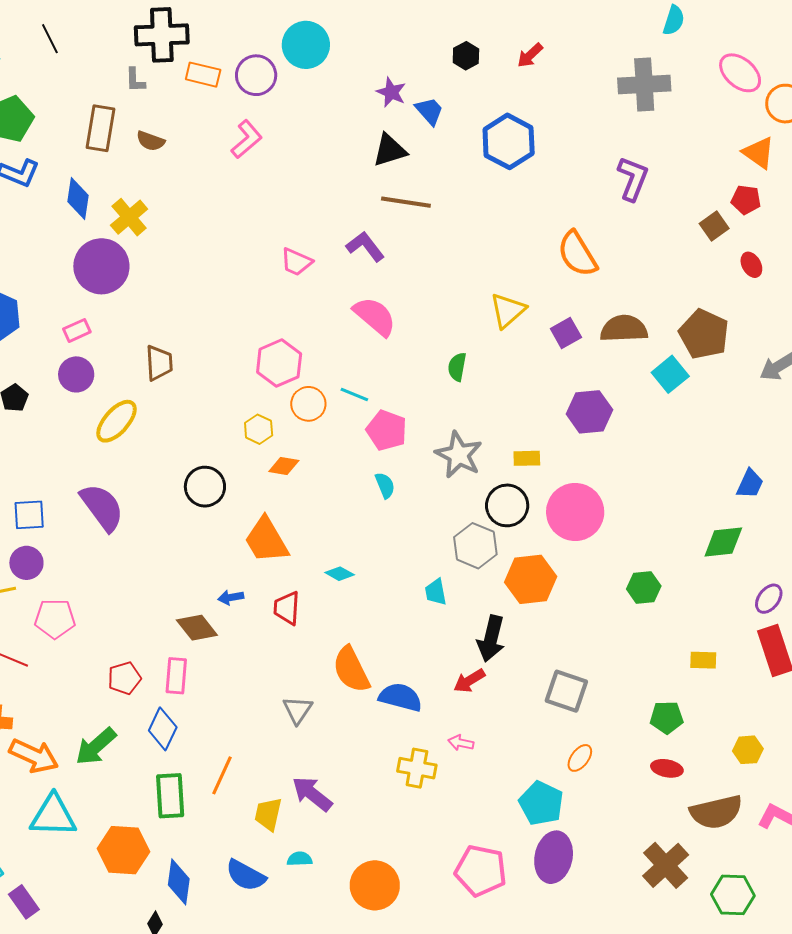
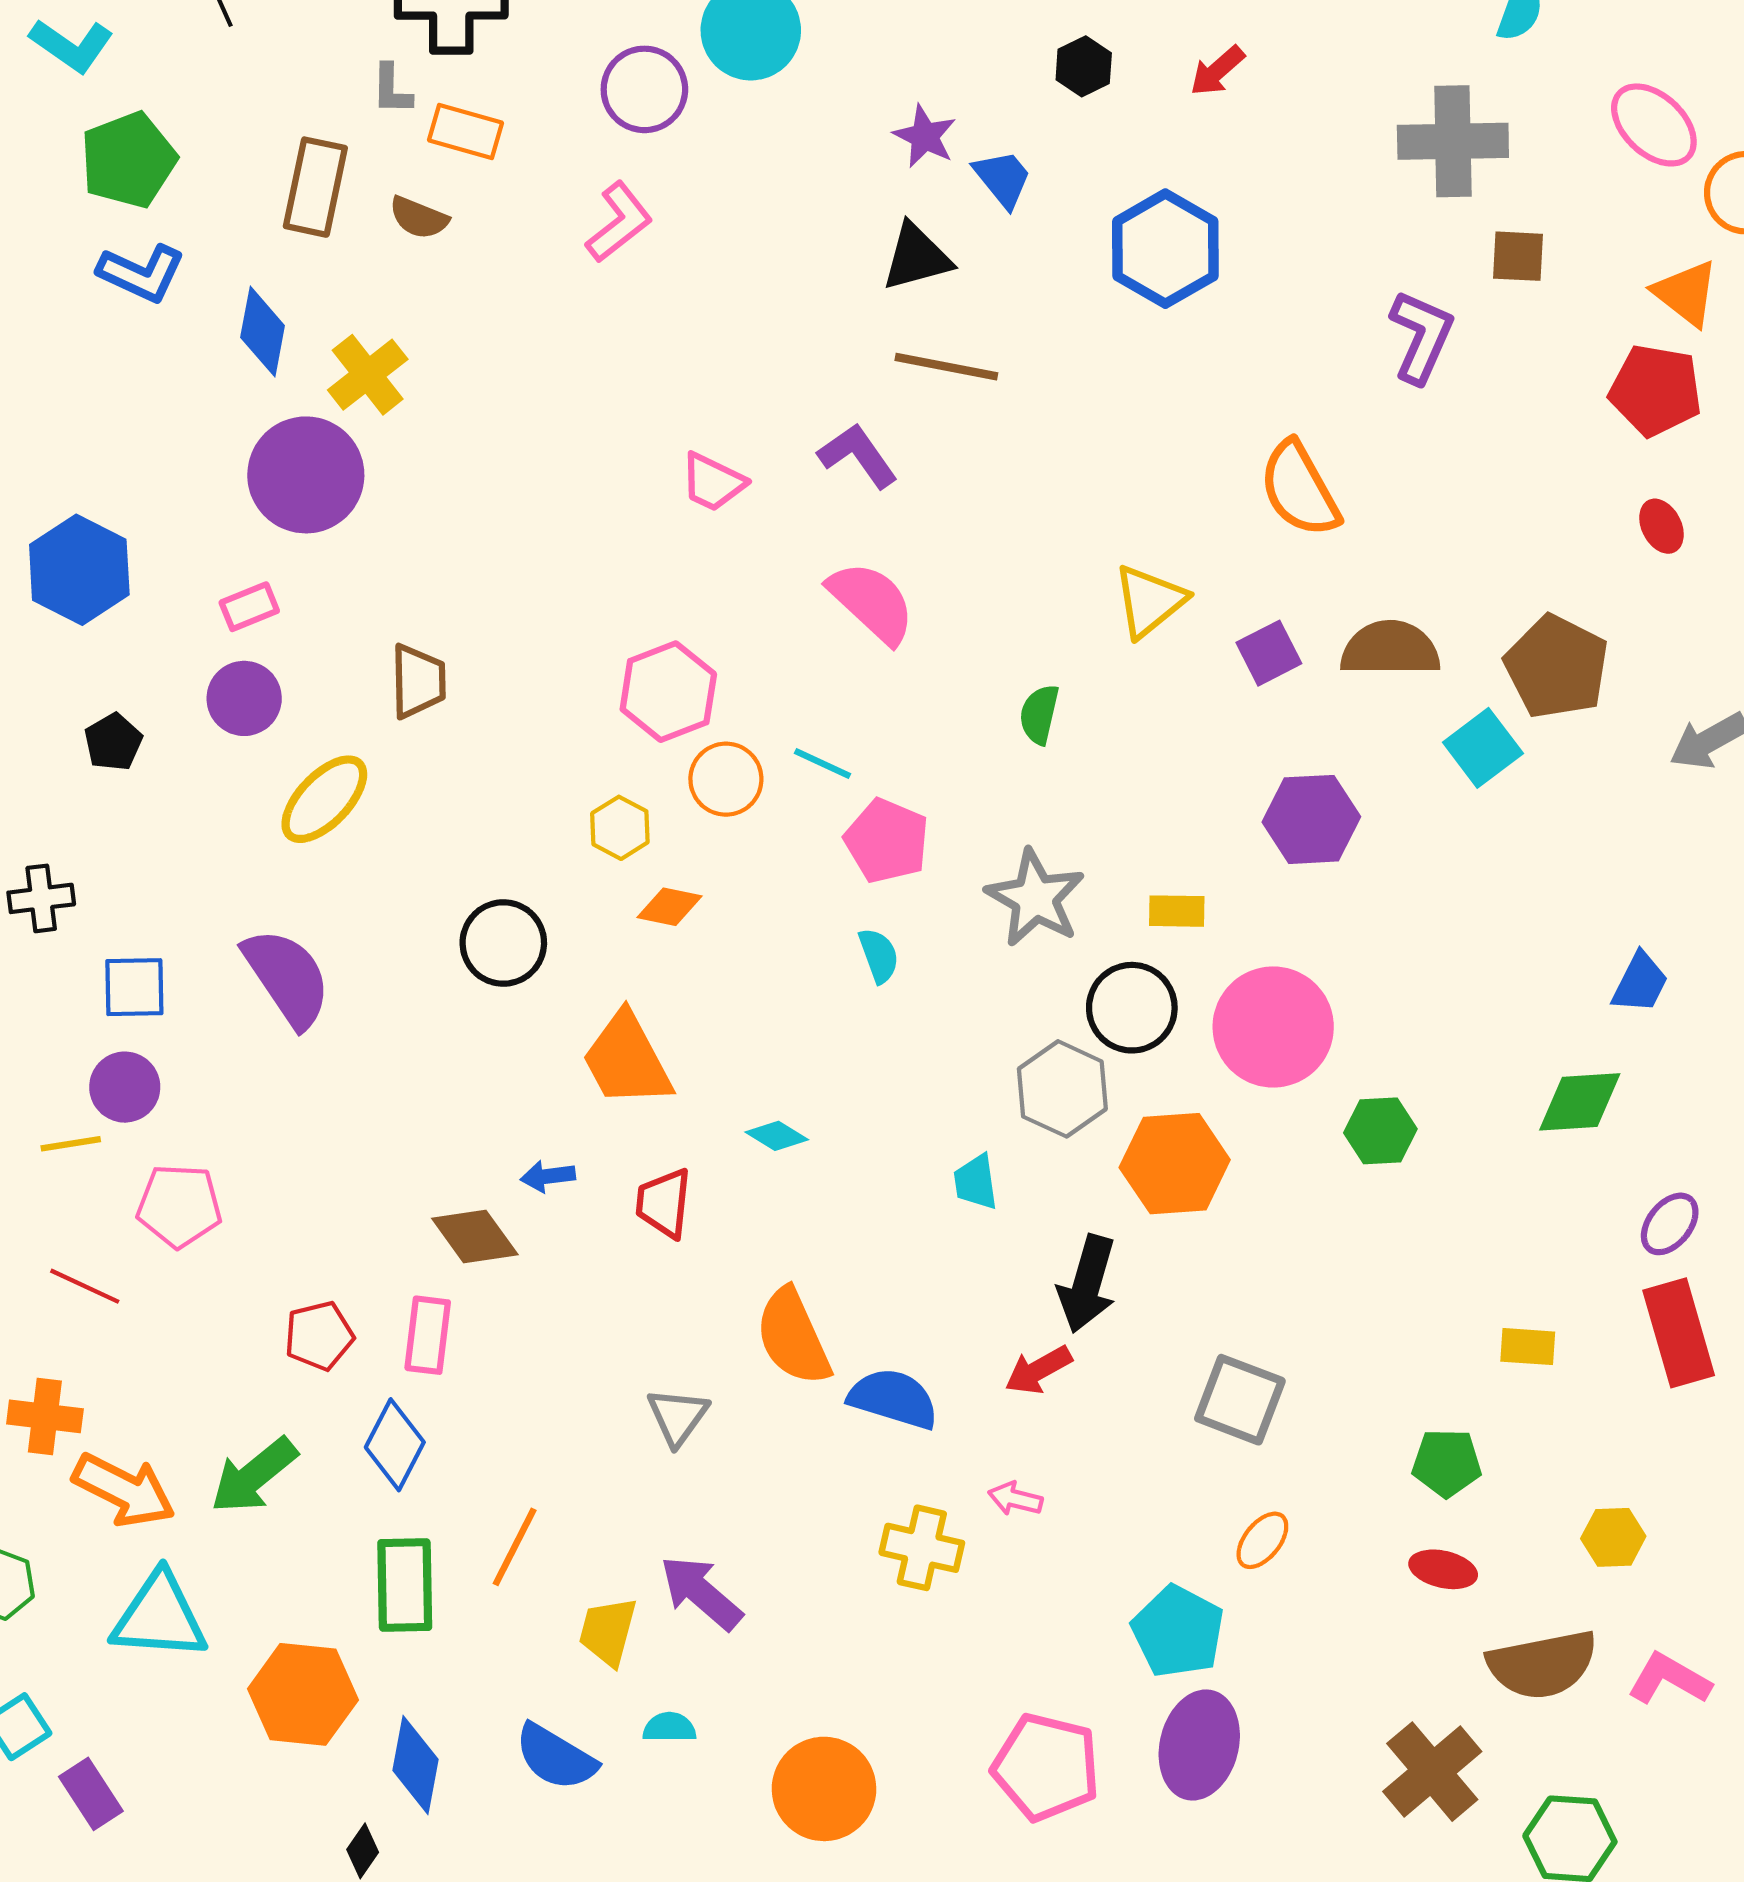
orange rectangle: (203, 75) -> (466, 131), moved
red pentagon: (746, 200) -> (1656, 390), size x1.5
brown square: (714, 226) -> (1518, 256), moved, turned 36
green hexagon: (644, 588) -> (1380, 1131), moved

